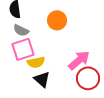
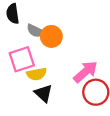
orange circle: (57, 20) -> (51, 36), moved
gray semicircle: (21, 30) -> (35, 31), moved

